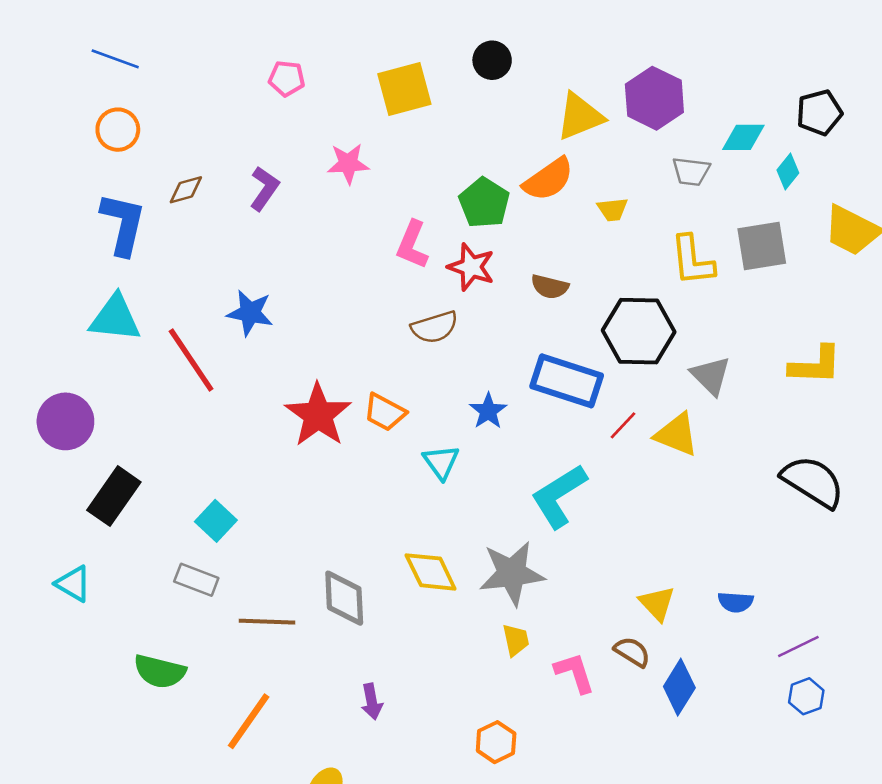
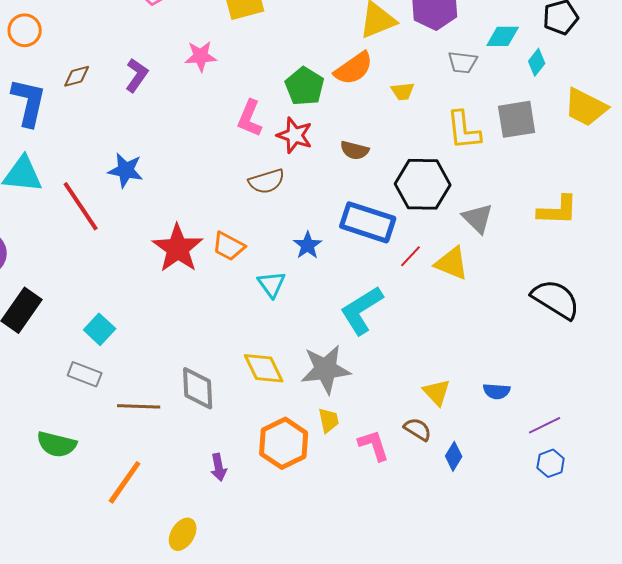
blue diamond: (679, 687) -> (454, 456), size x0.7
orange hexagon: (496, 742) -> (284, 443), moved, size x1.6

